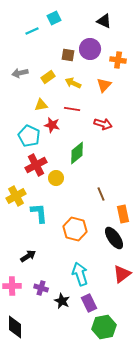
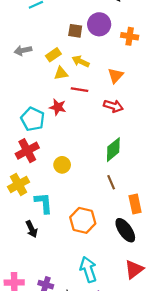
orange triangle: (104, 85) -> (115, 76), moved
yellow triangle: (41, 105) -> (61, 73), moved
green diamond: (77, 153) -> (113, 150), moved
red cross: (36, 165) -> (27, 151), moved
black arrow: (28, 256) -> (32, 229), moved, turned 98

